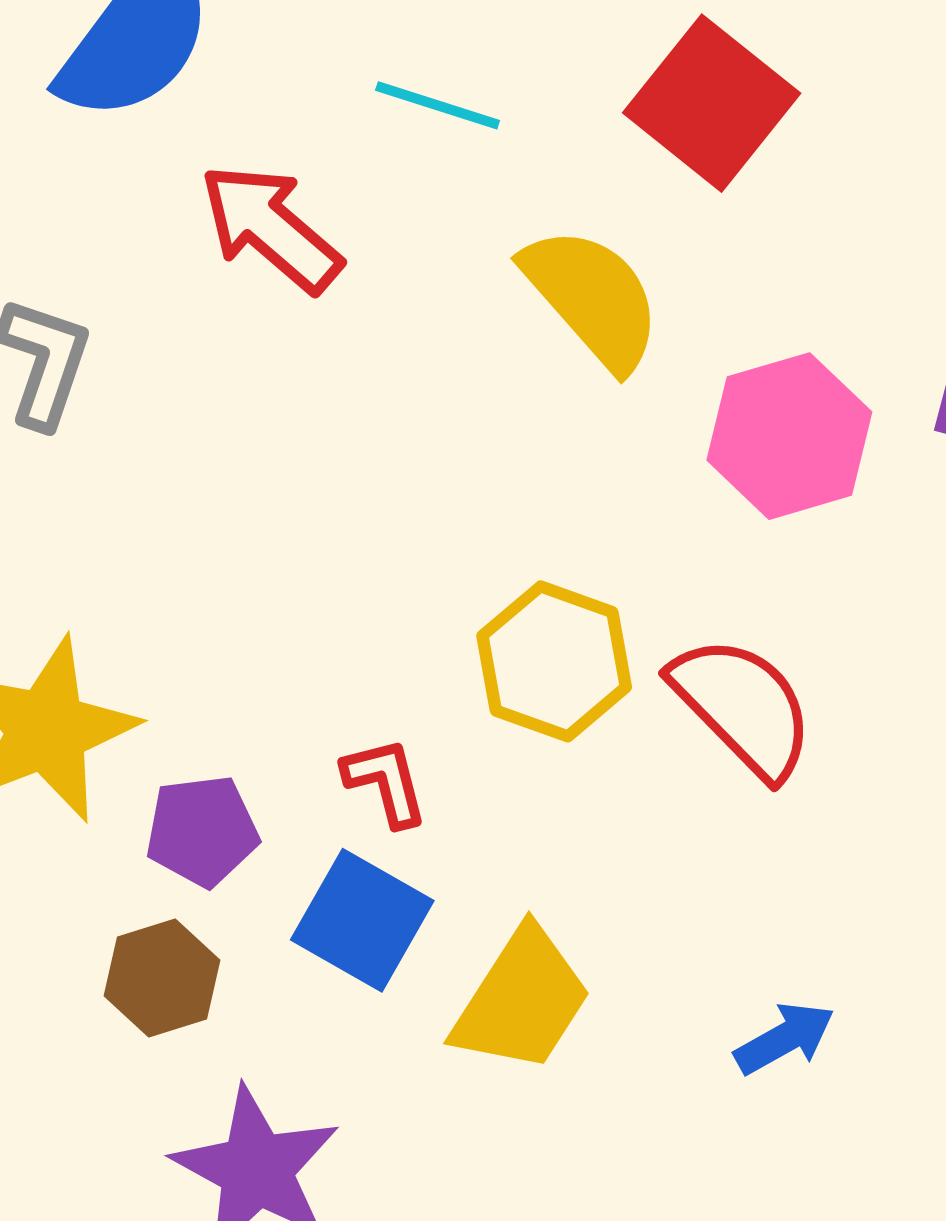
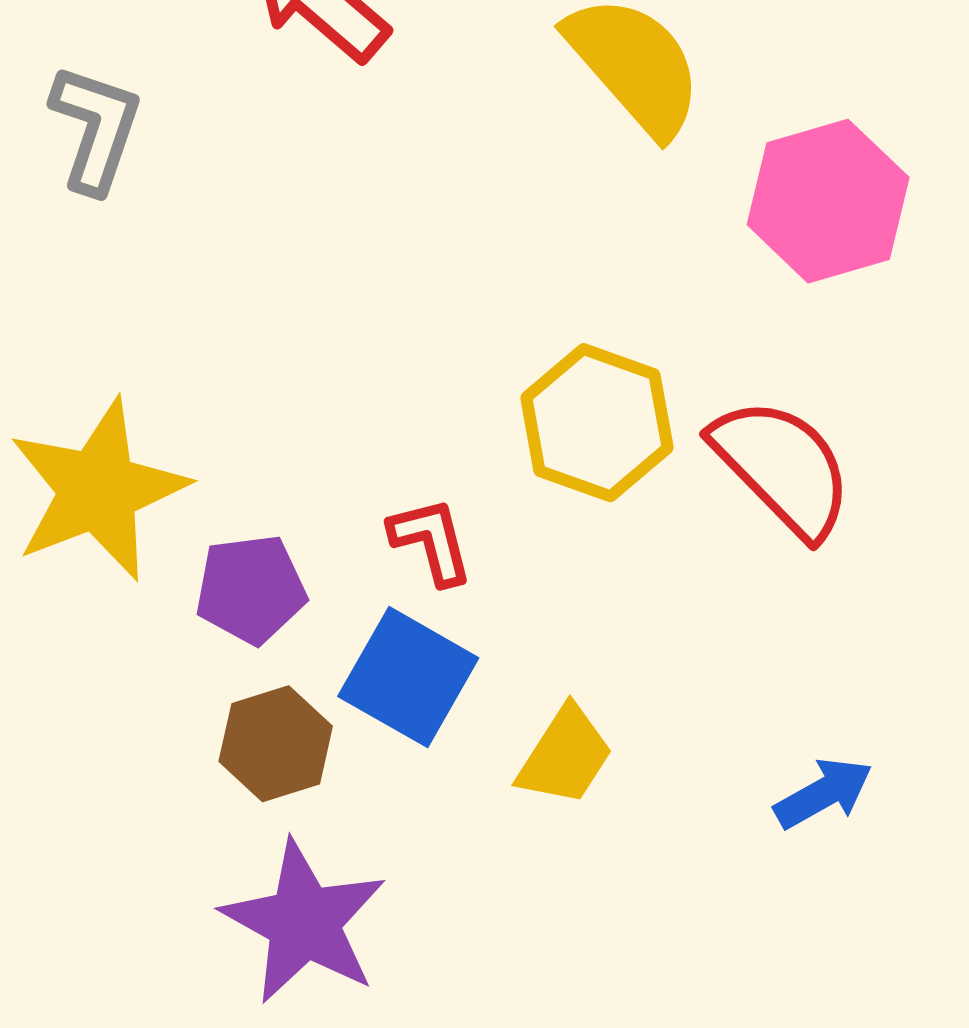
brown hexagon: (162, 978) -> (276, 744), moved
yellow trapezoid: (522, 1000) -> (565, 756), size x0.7

